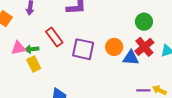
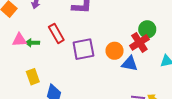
red cross: (144, 47) -> (139, 42), moved
purple square: (83, 49) -> (83, 49), turned -30
yellow rectangle: (34, 64) -> (33, 77), moved

